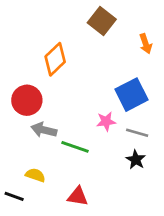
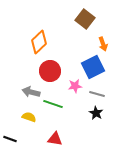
brown square: (102, 21) -> (85, 19), moved
orange arrow: (146, 44) -> (103, 44), moved
red circle: (27, 100) -> (50, 71), moved
yellow semicircle: (35, 175) -> (29, 117), moved

